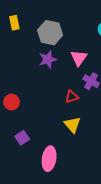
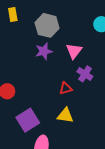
yellow triangle: (72, 125) -> (65, 115), turned -42
purple square: (22, 138) -> (28, 120), moved, size x1.6

